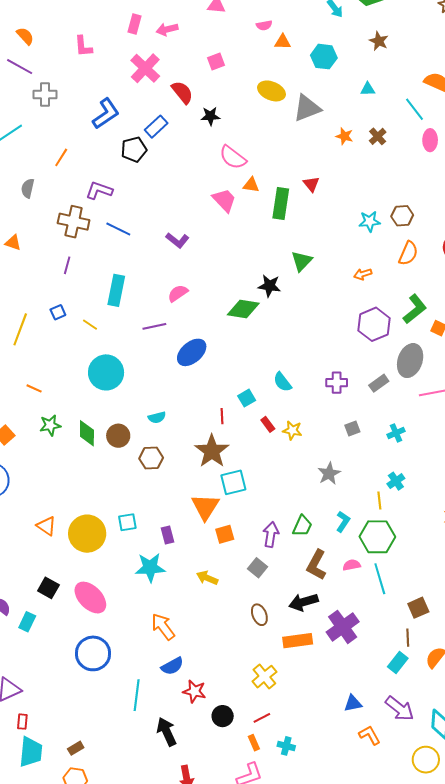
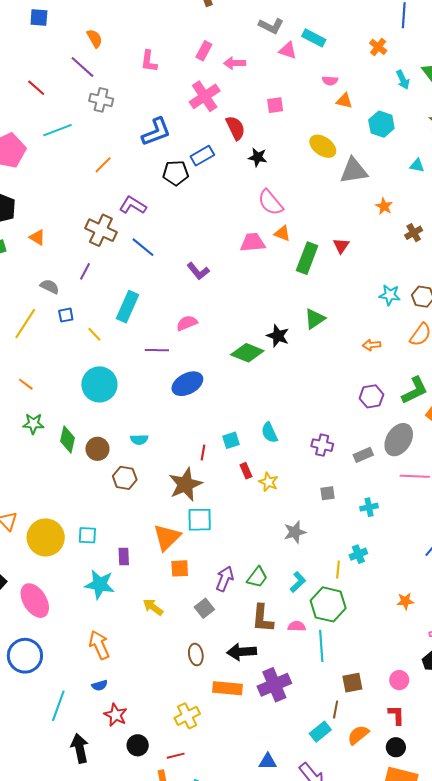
brown cross: (378, 136) -> (414, 233), moved
gray semicircle: (28, 188) -> (50, 287), moved, turned 90
pink trapezoid: (224, 200) -> (253, 242), turned -64
purple hexagon: (374, 324) -> (371, 396), size x0.7
brown L-shape: (316, 565) -> (262, 618), turned -36
blue semicircle: (172, 666) -> (100, 685), size x0.7

